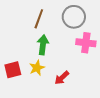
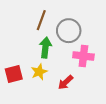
gray circle: (74, 17) -> (69, 31), moved
pink cross: (86, 43) -> (83, 56), moved

